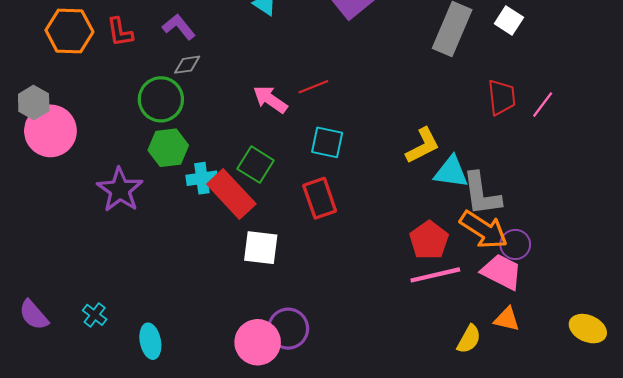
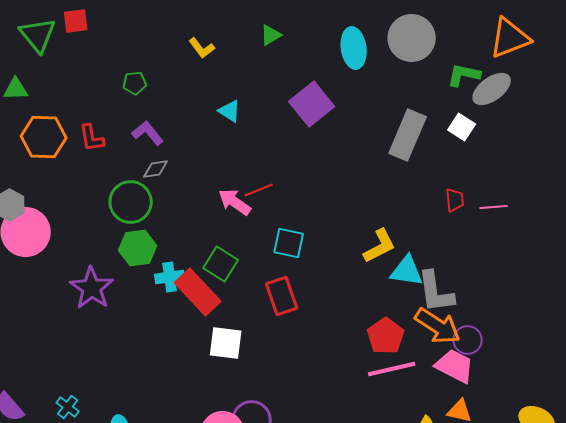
red line: (313, 87) -> (259, 190), moved
red trapezoid: (502, 97) -> (455, 200), size x0.7
pink line: (543, 105) -> (494, 207), turned 48

